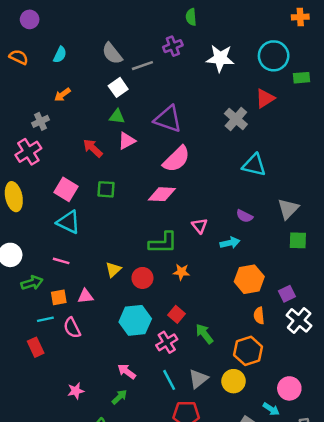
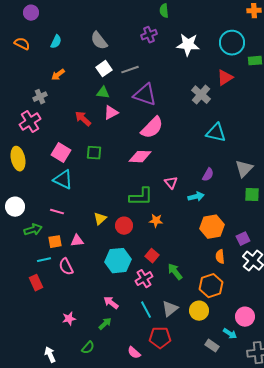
gray line: (142, 66) -> (130, 70), moved
purple semicircle: (244, 216) -> (208, 175), turned -88

